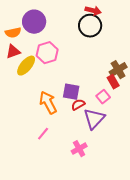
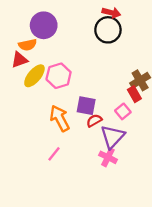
orange semicircle: (13, 33) -> (28, 45), moved
pink hexagon: (47, 53) -> (59, 76), moved
pink cross: (79, 149) -> (108, 157), moved, turned -35

